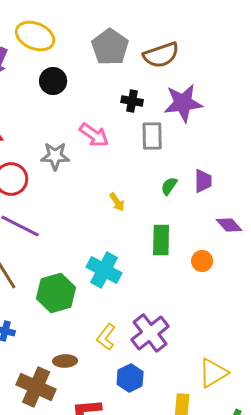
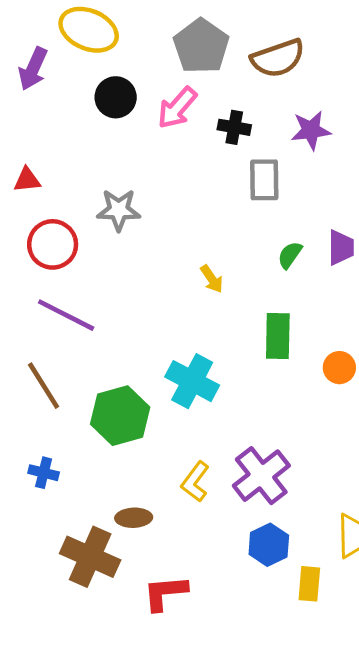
purple star: (183, 103) -> (311, 130), size x0.7
pink arrow: (94, 135) -> (177, 108), moved, turned 96
blue hexagon: (130, 378) -> (269, 545), moved

